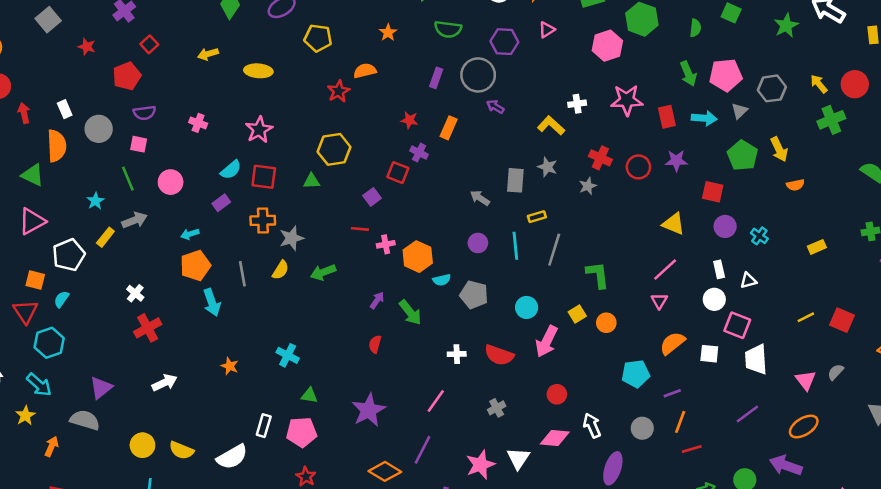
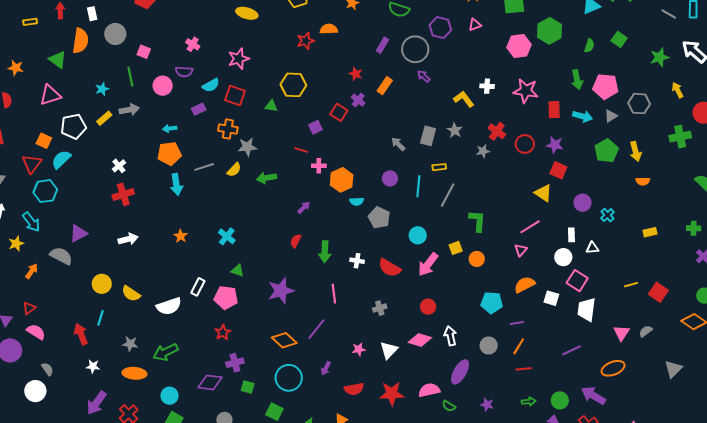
yellow arrow: (819, 84) -> (678, 90), moved
purple semicircle: (145, 113) -> (184, 72), moved
red square: (713, 192) -> (558, 170), moved
gray line: (242, 274) -> (204, 167), turned 72
cyan semicircle: (61, 299) -> (61, 159), size x1.5
green arrow: (410, 312) -> (325, 252), moved, turned 30
pink line: (436, 401) -> (334, 294), turned -54
pink star: (480, 465) -> (359, 349), size x0.6

